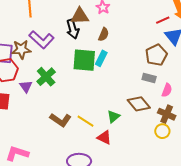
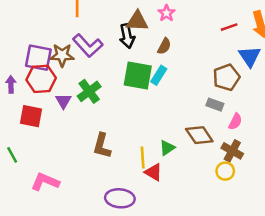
red line: (163, 20) -> (229, 27), moved
brown L-shape: (61, 120) -> (102, 146), turned 65
yellow line: (86, 121) -> (143, 157), moved, turned 48

